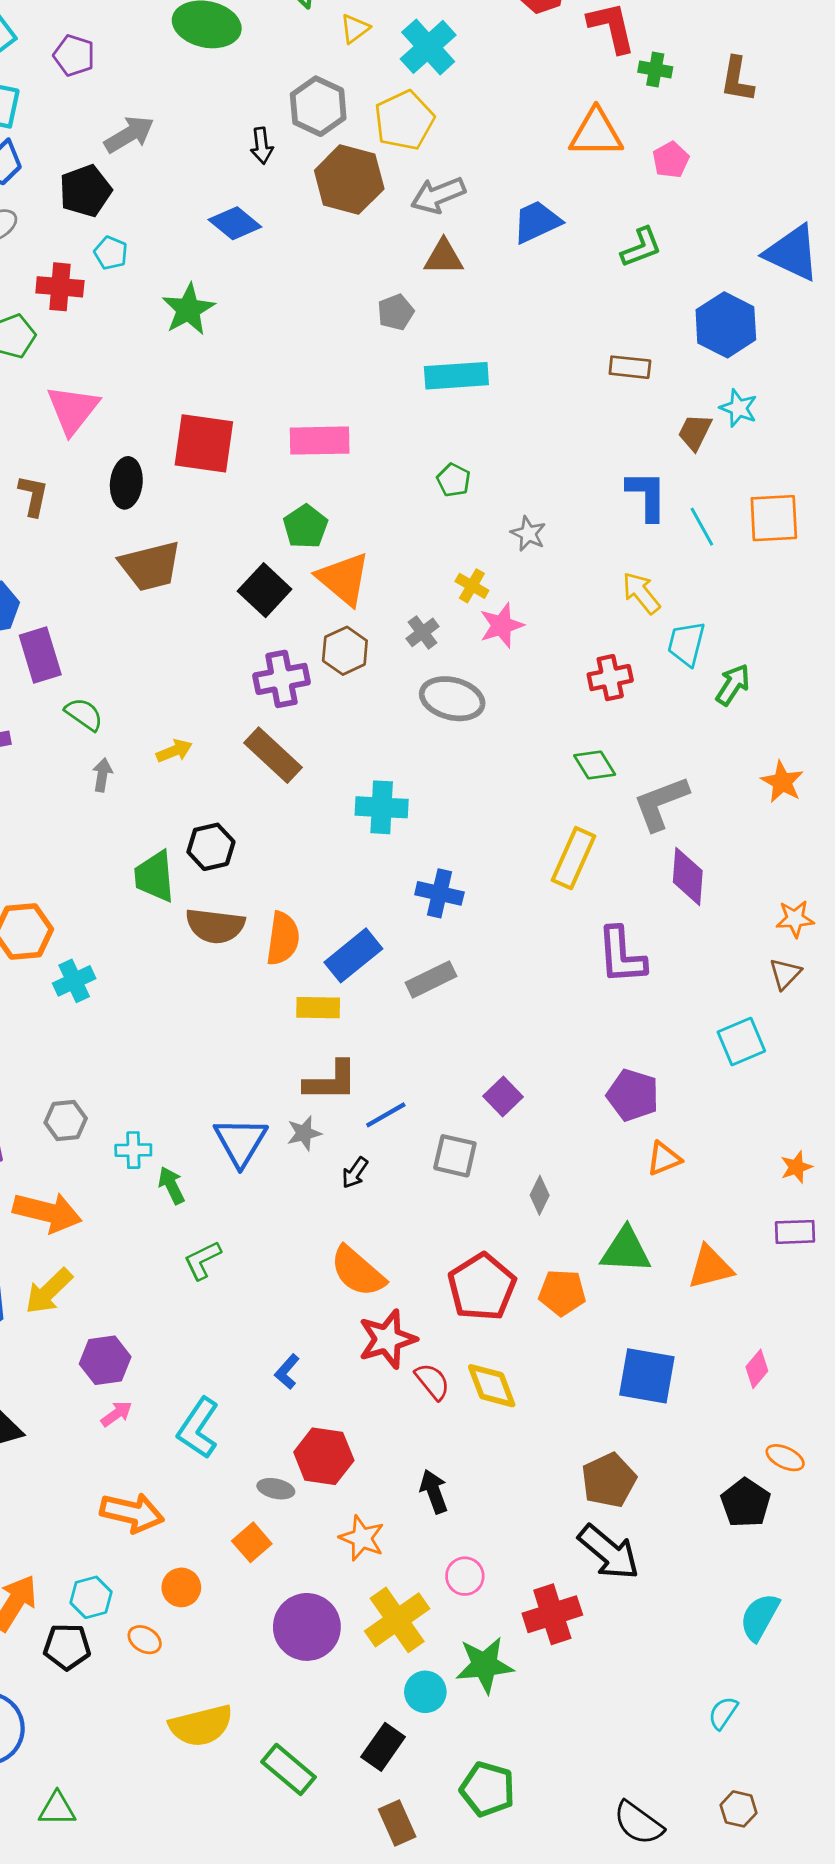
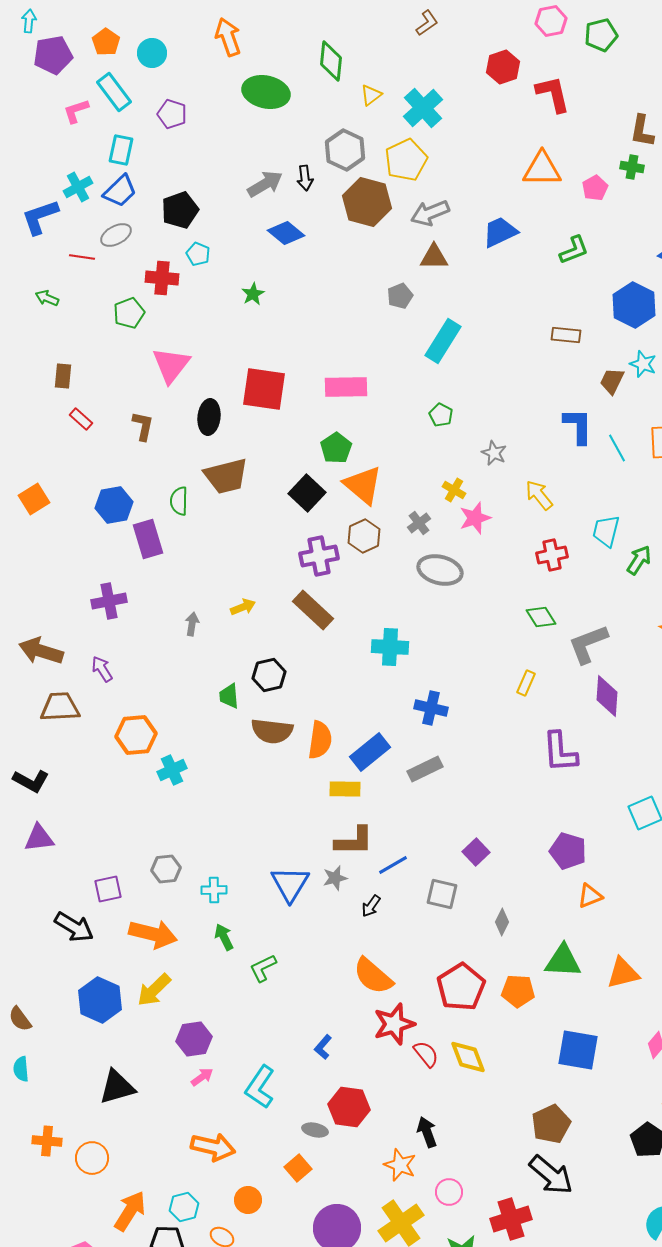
green cross: (655, 70) -> (632, 167), moved
gray arrow: (129, 134) -> (265, 184), moved
green star: (188, 309) -> (253, 294), size x0.6
cyan rectangle: (456, 376) -> (443, 341), turned -54
yellow arrow: (641, 593) -> (539, 495), moved
green semicircle: (84, 714) -> (179, 501), moved, turned -124
yellow rectangle: (573, 858) -> (526, 683), size x0.6
green trapezoid: (155, 876) -> (229, 696), size x0.7
green arrow: (171, 1185) -> (224, 937), moved
orange star: (362, 1538) -> (400, 1165), moved

